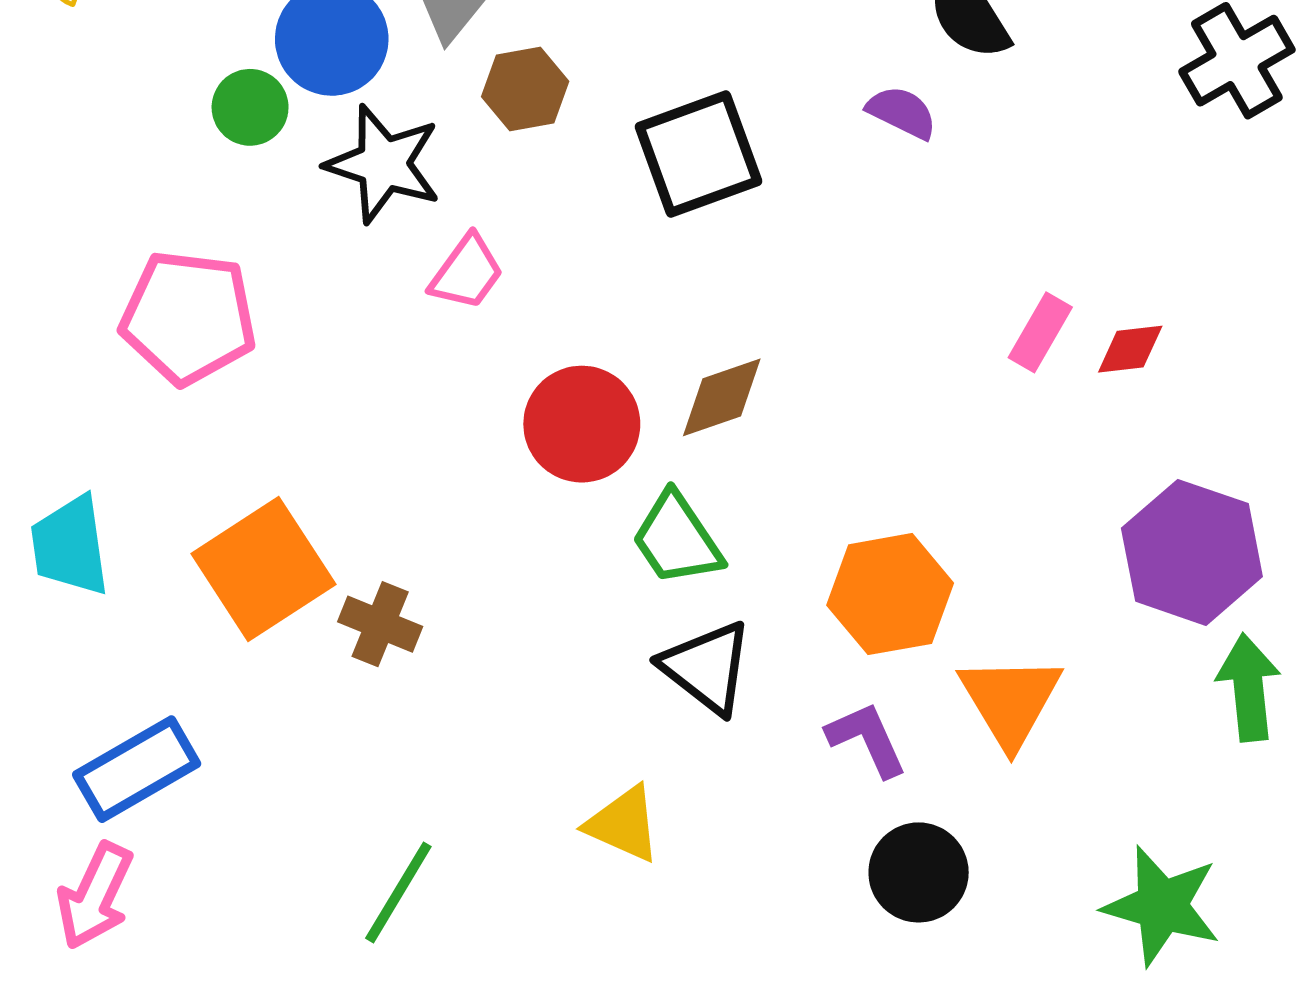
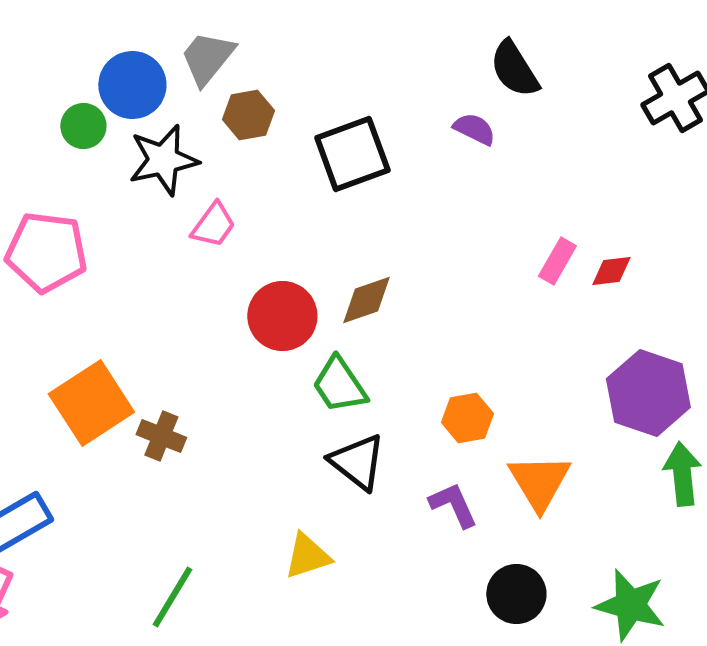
black star: (383, 164) -> (163, 160), turned -30
orange hexagon: (890, 594) -> (467, 418), size x0.7
yellow triangle: (623, 824) -> (307, 556), turned -42
black circle: (919, 872) -> (516, 594), moved

